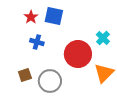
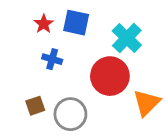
cyan cross: (103, 38) -> (127, 38), moved, size x1.5

